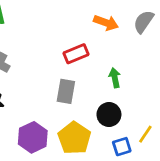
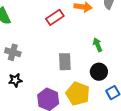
red rectangle: (76, 54) -> (55, 17), moved

